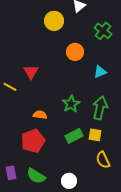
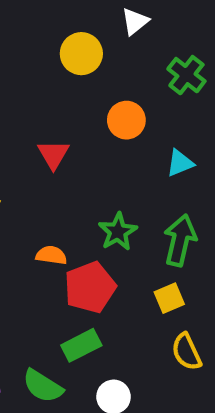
red triangle: (31, 72) -> (53, 154), moved
yellow square: (95, 135) -> (169, 298), turned -32
green rectangle: (74, 136) -> (81, 345), moved
red pentagon: (33, 141) -> (90, 287), moved

